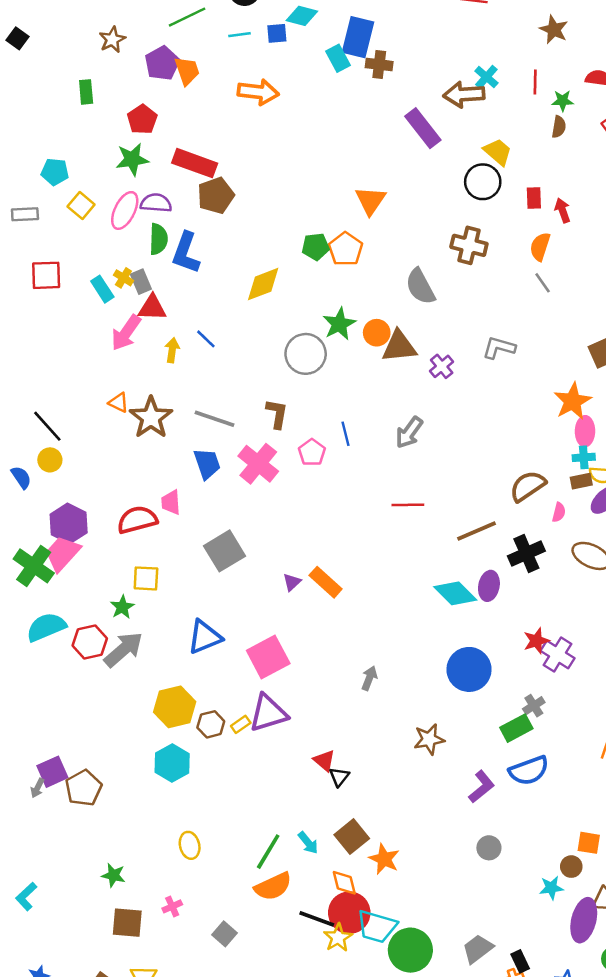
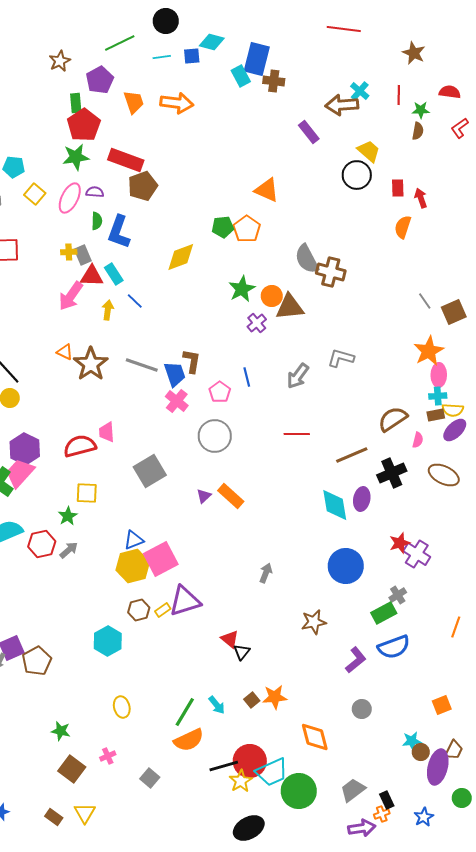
orange trapezoid: (187, 71) -> (134, 102), moved
green rectangle: (86, 92) -> (76, 103), moved
red pentagon: (142, 119) -> (84, 125), size x1.4
purple rectangle: (423, 128) -> (309, 132), size x0.7
orange triangle: (370, 200) -> (267, 190), turned -40
purple semicircle: (156, 203) -> (95, 192), size x0.7
green semicircle: (158, 239) -> (97, 221), size x0.7
brown cross: (469, 245) -> (331, 272), moved
yellow cross: (123, 278) -> (69, 252), turned -35
gray line: (543, 283) -> (425, 301), moved
cyan rectangle: (102, 289) -> (114, 274), moved
gray L-shape: (499, 348) -> (341, 358), moved
gray circle: (306, 354) -> (215, 436), moved
purple cross: (442, 366) -> (257, 323), moved
blue trapezoid: (207, 464) -> (175, 374), moved
pink cross: (258, 464) -> (177, 401), size x0.7
cyan diamond: (455, 593) -> (335, 505), turned 36
blue triangle: (205, 637) -> (134, 540), size x0.7
gray arrow: (123, 650) -> (69, 550), size x0.6
pink square: (268, 657) -> (161, 559), moved
yellow hexagon: (175, 707) -> (133, 566), moved
brown square: (352, 837) -> (252, 700), size x0.6
orange square: (589, 843) -> (442, 705), turned -30
orange star: (384, 859) -> (275, 697), moved, turned -30
brown circle: (571, 867) -> (421, 752), moved
orange diamond: (344, 883) -> (315, 737), moved, size x1.4
black line: (317, 919) -> (224, 766), turned -36
brown square: (127, 923) -> (72, 769), turned 32
cyan trapezoid: (377, 926) -> (272, 772), turned -40

